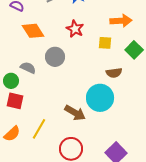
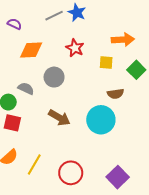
orange diamond: (33, 31) -> (31, 50), turned -60
brown arrow: (75, 113) -> (59, 118), moved
yellow line: (39, 129) -> (34, 165), moved

